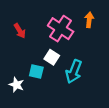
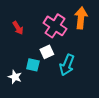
orange arrow: (89, 20) -> (81, 18), size x1.5
white square: (52, 57) -> (47, 52), turned 32

